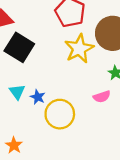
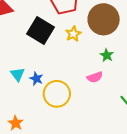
black square: (19, 47) -> (40, 31), moved
yellow star: (79, 49) -> (73, 34), size x0.6

